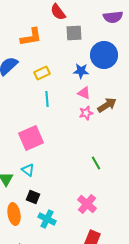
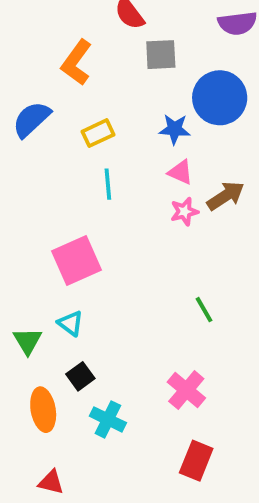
orange L-shape: (31, 37) -> (77, 62), turned 135
black square: (33, 197) -> (80, 376), turned 32

